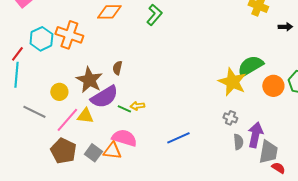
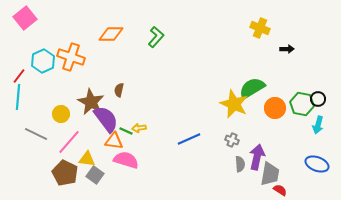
purple semicircle: (104, 97) -> (106, 119), turned -96
yellow triangle: (85, 116) -> (87, 159), moved
blue line: (178, 138) -> (189, 139), moved
orange triangle: (112, 151) -> (114, 141), moved

